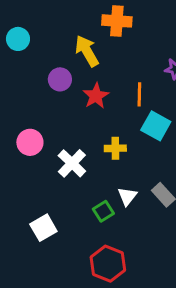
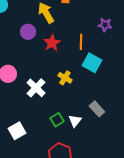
yellow cross: (115, 148) -> (65, 78), turned 32
white triangle: (127, 196) -> (75, 121), moved

